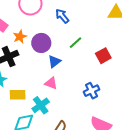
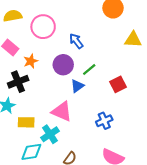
purple circle: (41, 43) -> (63, 65), moved
blue triangle: (54, 61) -> (77, 86), moved
pink triangle: (51, 83) -> (62, 111), size x1.5

